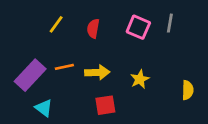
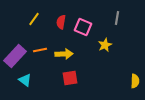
pink square: (138, 27) -> (83, 27), moved
yellow star: (140, 79) -> (105, 45), moved
yellow semicircle: (188, 90) -> (135, 81), moved

